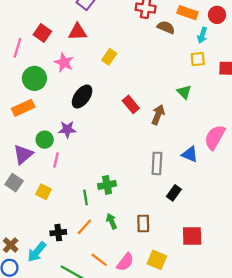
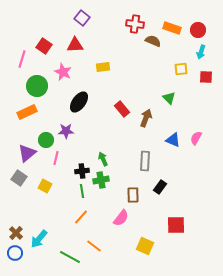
cyan arrow: (202, 35) -> (201, 52), moved
yellow rectangle: (109, 57) -> (103, 67), turned 48
pink semicircle: (215, 137) -> (196, 138), size x0.6
blue triangle: (190, 154) -> (173, 140), moved
green arrow: (112, 221) -> (103, 159), moved
brown rectangle: (143, 224) -> (133, 195), moved
black cross: (58, 233) -> (82, 171), moved
pink semicircle: (125, 262) -> (121, 218), moved

